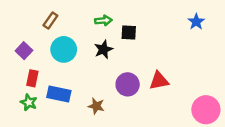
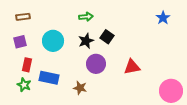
brown rectangle: (50, 20) -> (23, 17), moved, turned 48
black square: (129, 33) -> (107, 37), moved, turned 32
purple square: (24, 51) -> (20, 42), turned 32
purple circle: (128, 84) -> (96, 64), moved

